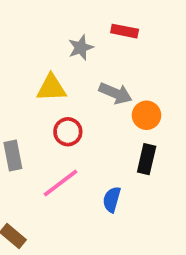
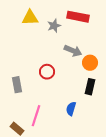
red rectangle: (125, 31) -> (78, 17), size x1.5
yellow triangle: (51, 88) -> (30, 18), moved
pink line: (61, 183) -> (36, 116), moved, turned -35

